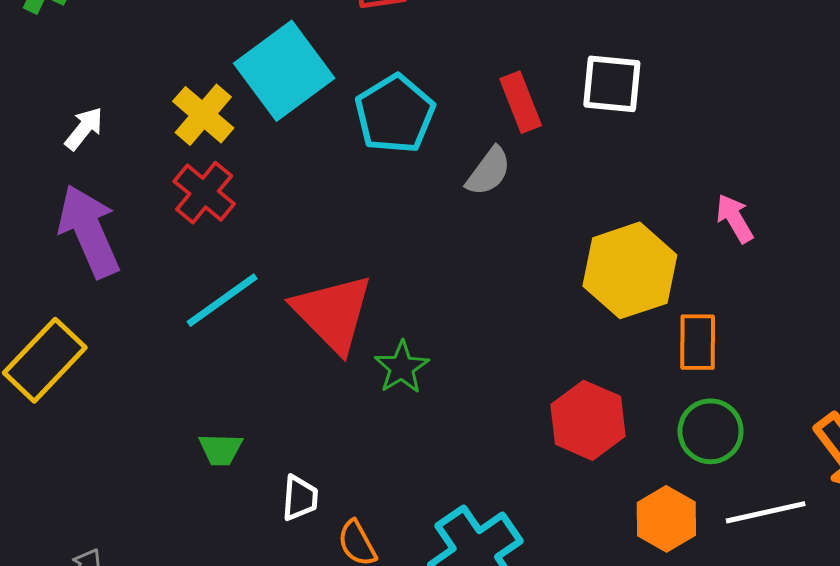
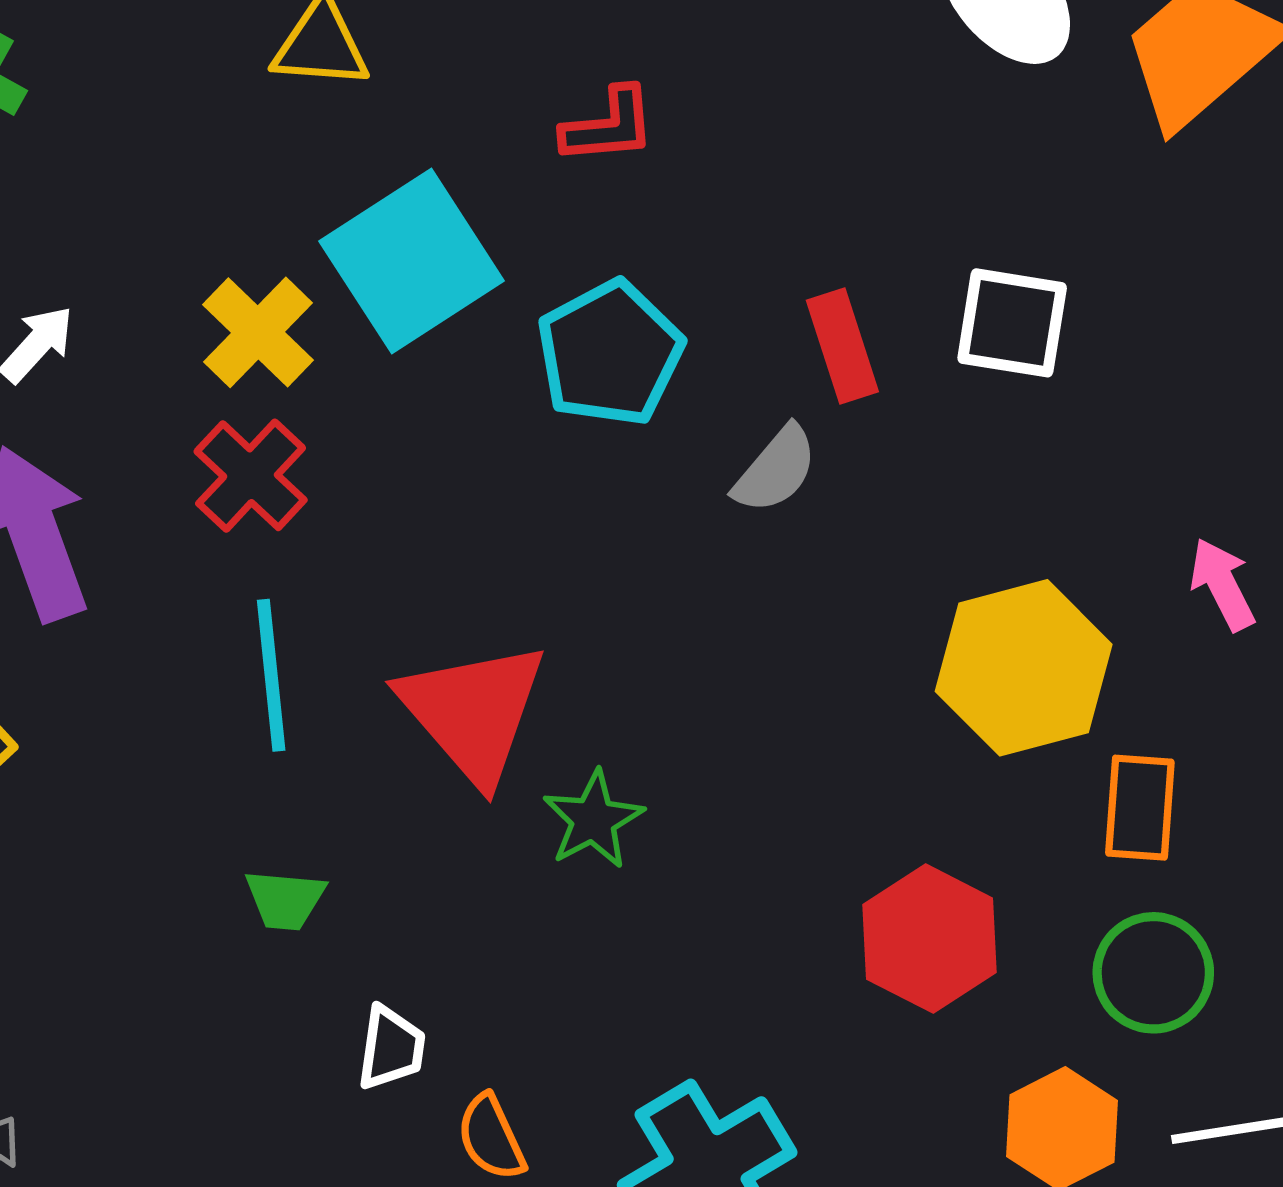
cyan line: (222, 300) -> (271, 675), turned -64
green trapezoid: (221, 449) -> (285, 900), moved

